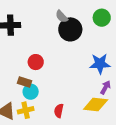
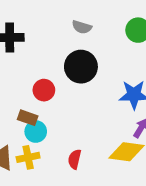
gray semicircle: (62, 16) -> (82, 27), turned -32
black circle: (70, 29) -> (81, 67), moved

